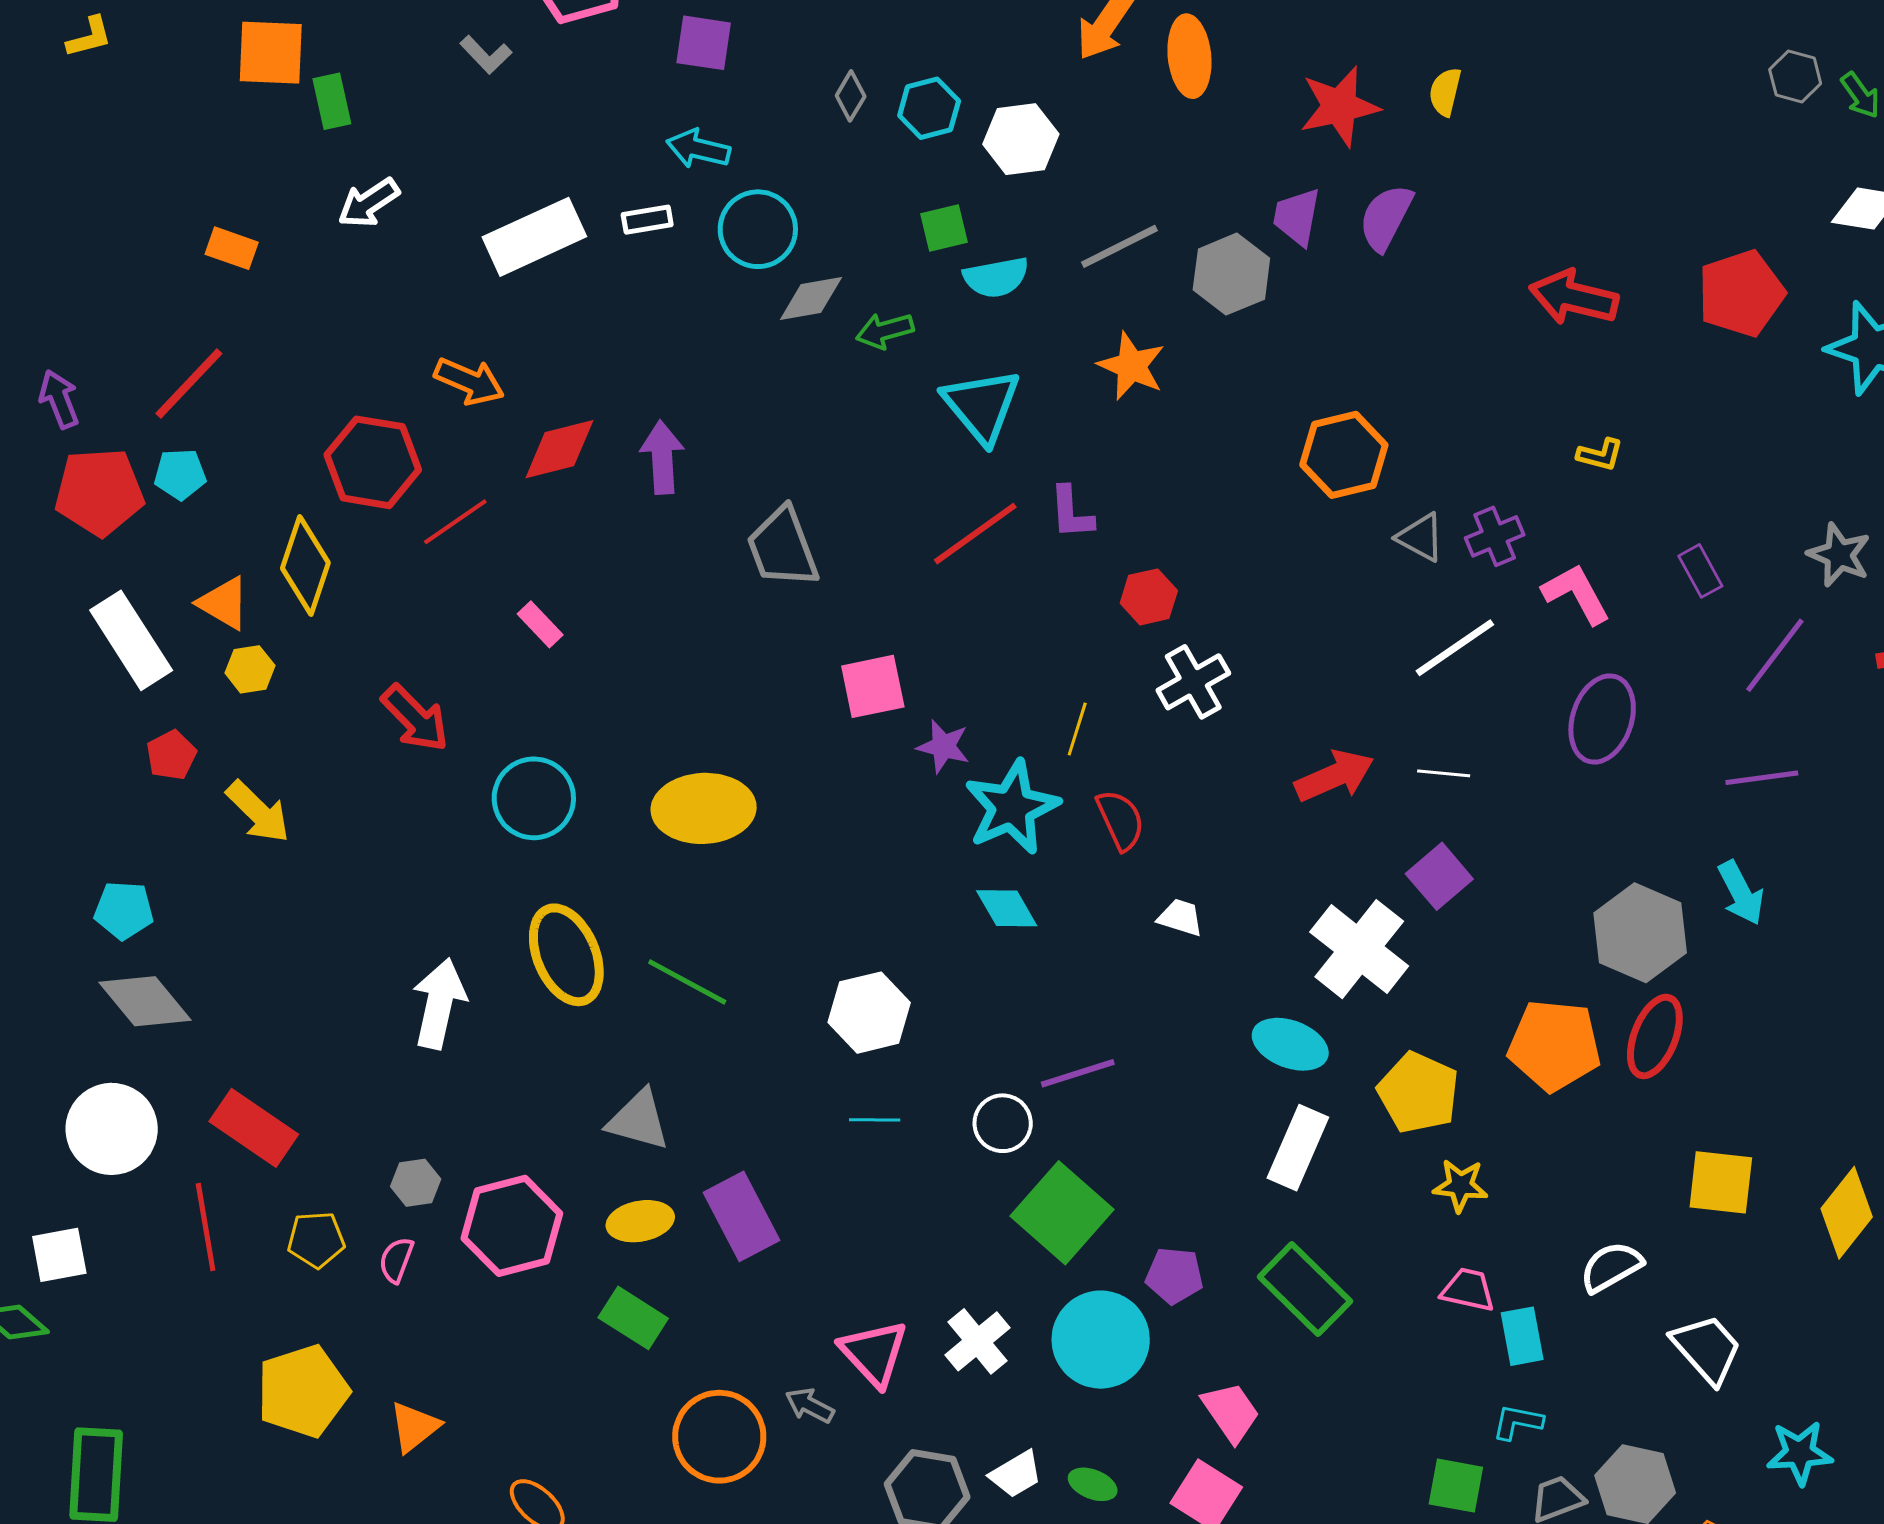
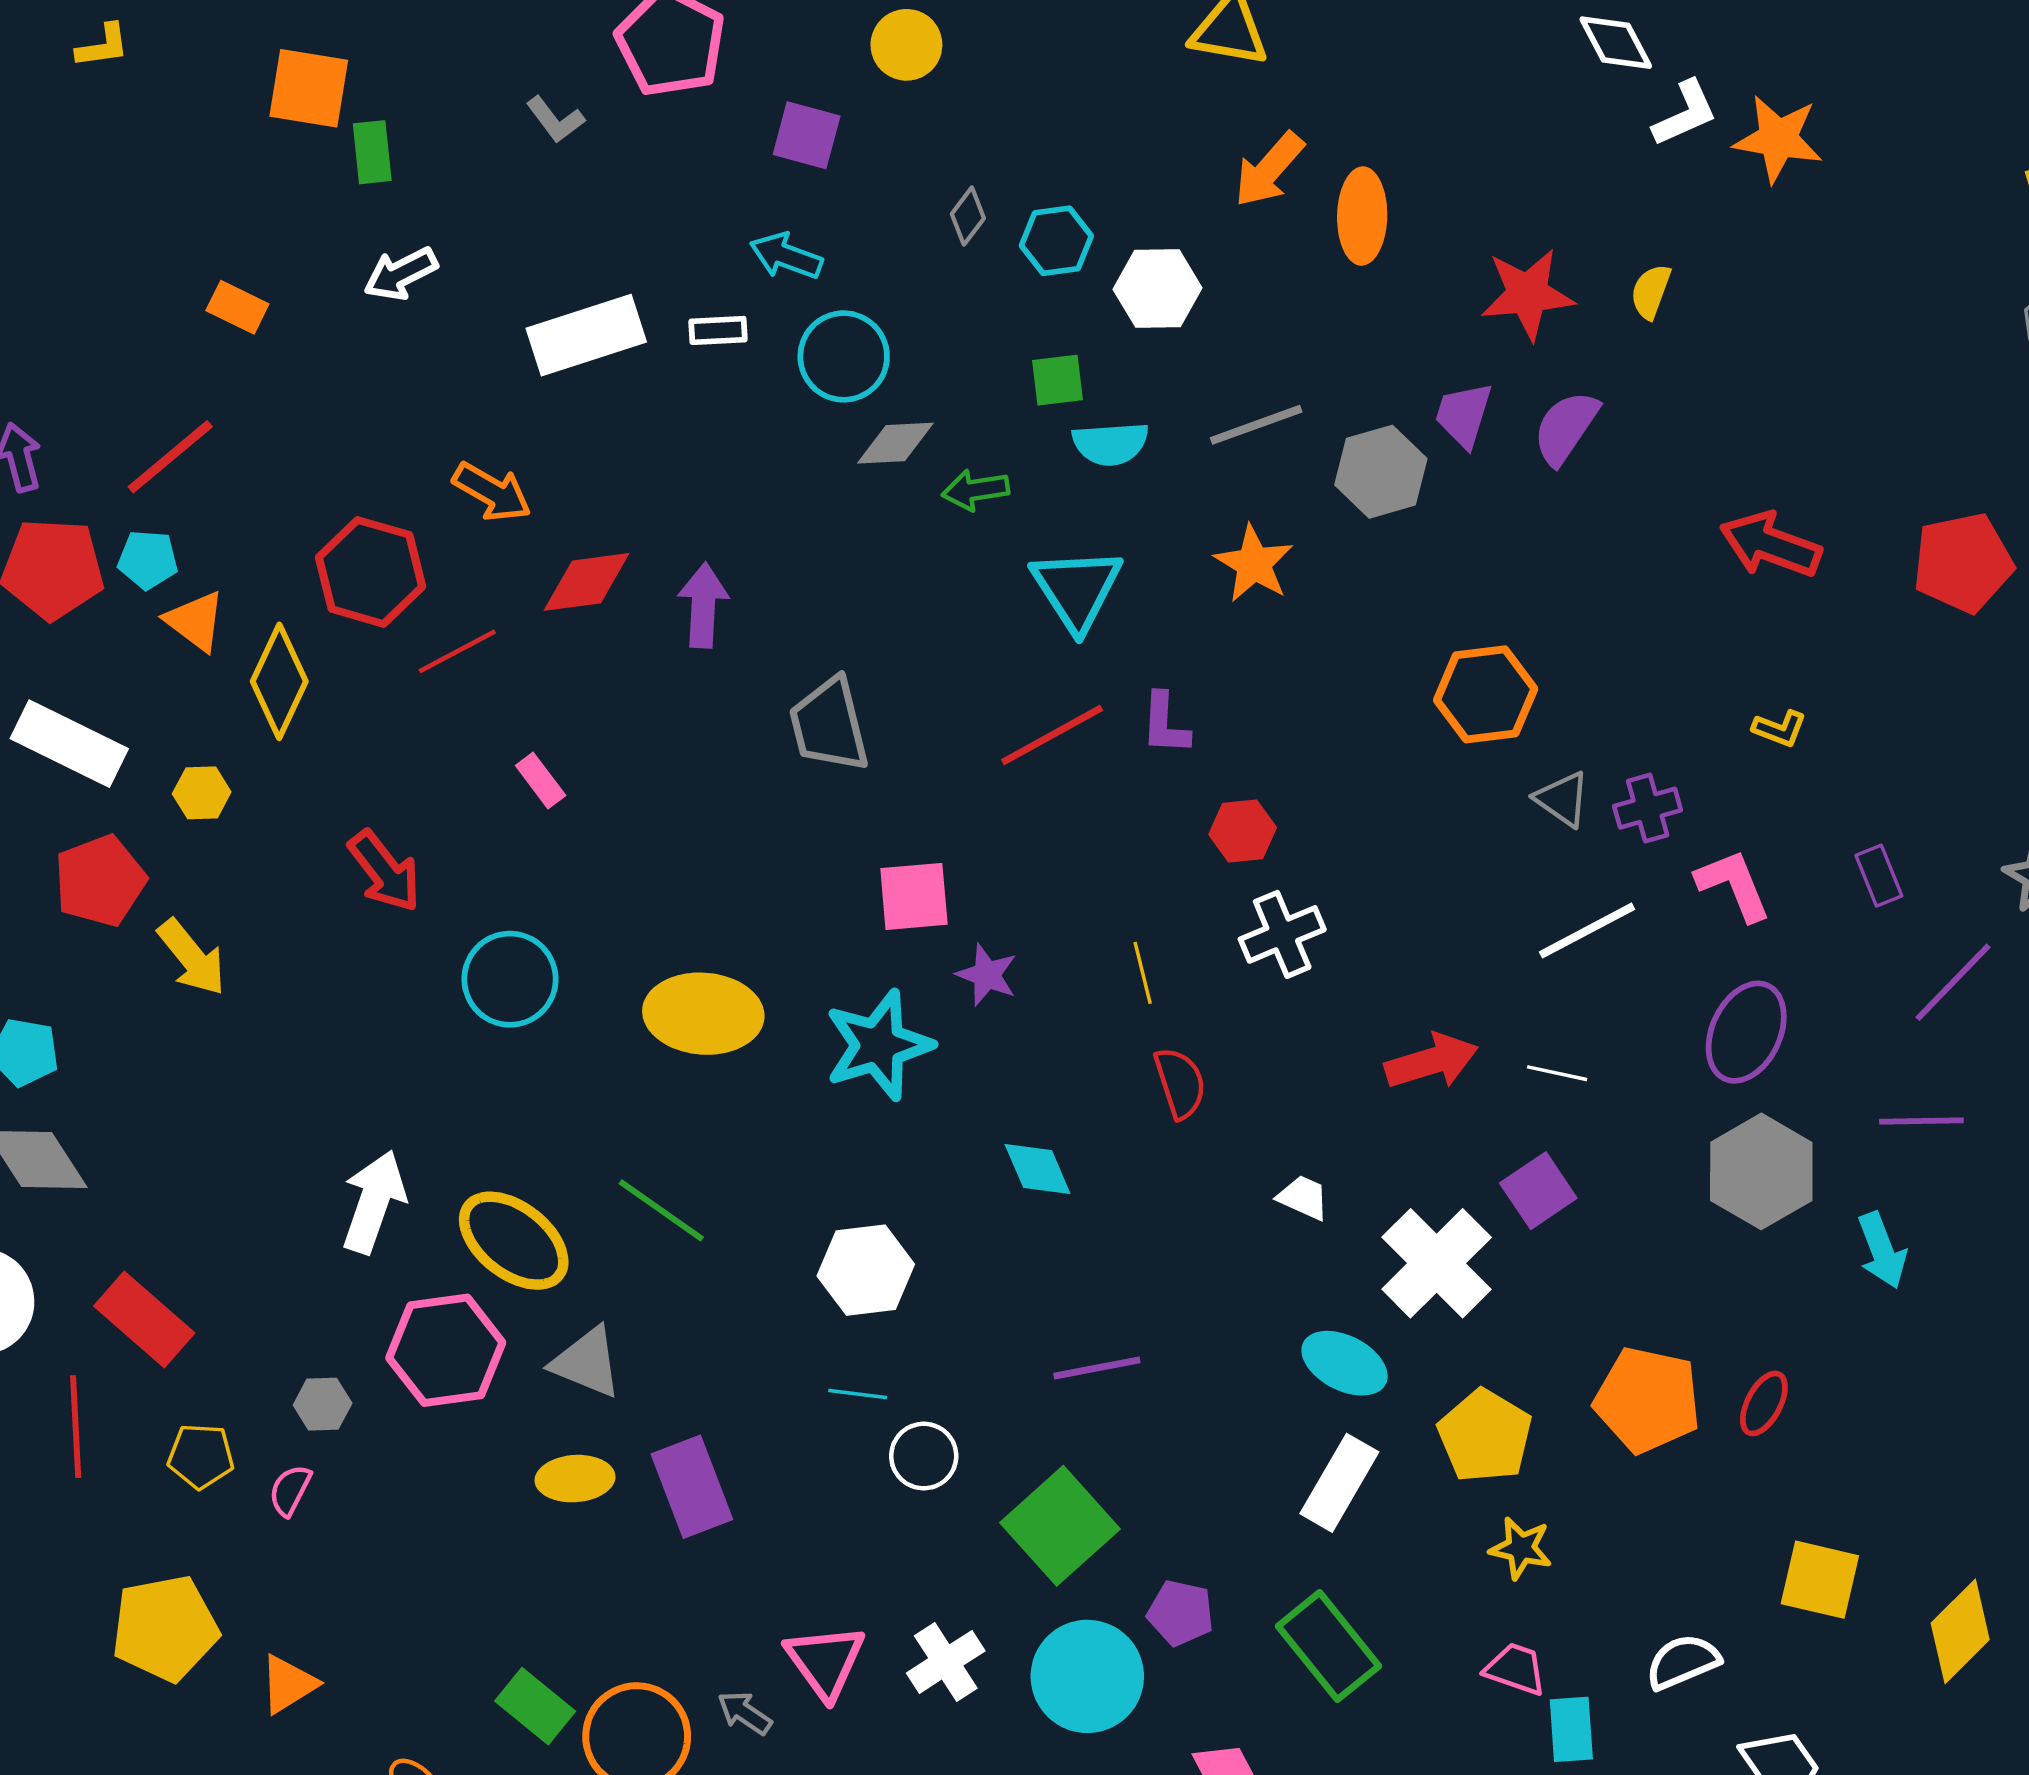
orange triangle: (224, 603) -> (195, 621), moved
white rectangle: (131, 640) -> (69, 744), turned -38
yellow line: (1077, 729) -> (1143, 973), turned -38
red pentagon: (171, 755) -> (100, 881), size x1.6
cyan star: (1012, 807) -> (878, 1045), moved
white trapezoid: (1180, 918) -> (1303, 1197), moved
gray hexagon: (1640, 933) -> (1761, 1171), moved
yellow ellipse: (566, 955) -> (514, 1241), moved, turned -36
red ellipse: (1655, 1036) -> (1764, 1403), size x0.7
white circle: (1003, 1123) -> (924, 1456), moved
pink hexagon: (512, 1226) -> (446, 1350), moved
green rectangle: (633, 1318) -> (535, 1706), moved

